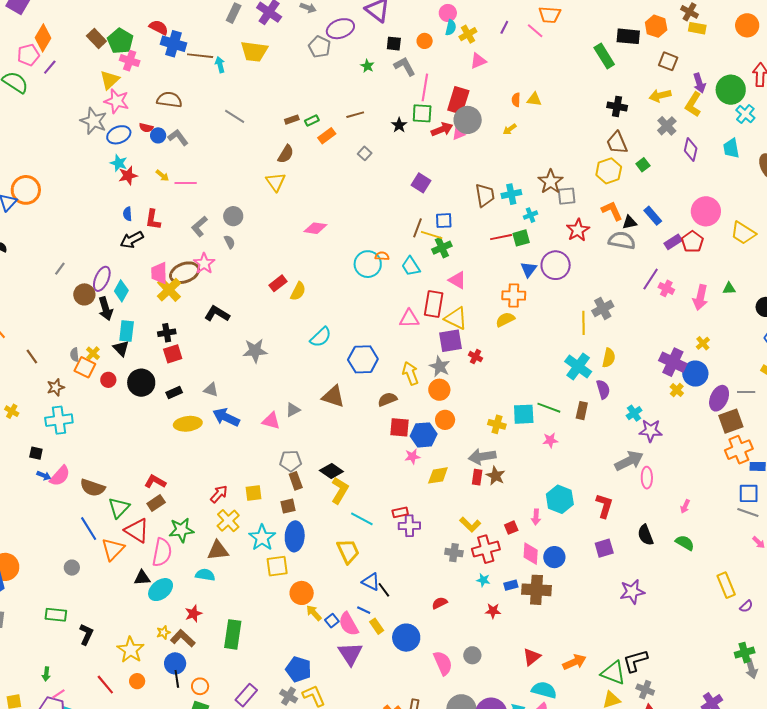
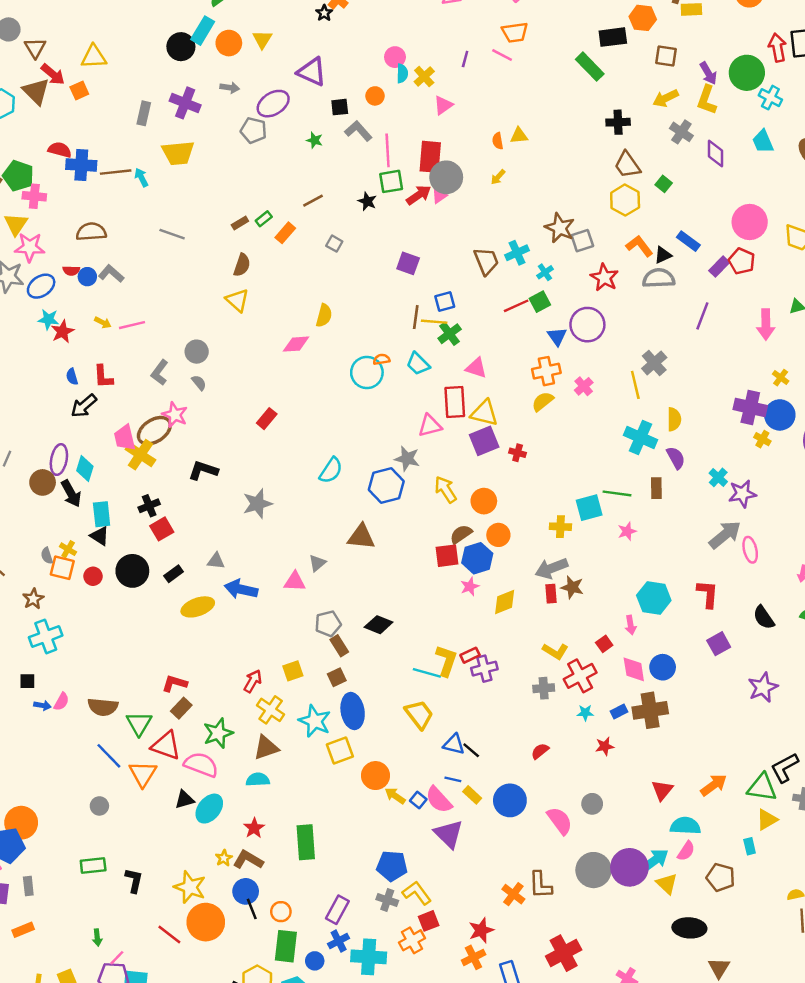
pink cross: (666, 288) -> (584, 386), moved, turned 35
yellow semicircle: (298, 291) -> (324, 315), moved
gray star: (440, 367) -> (407, 459), moved
brown semicircle: (387, 399) -> (461, 534), moved
pink semicircle: (60, 476) -> (61, 702), size x0.7
yellow L-shape: (340, 490) -> (446, 661), moved
pink semicircle: (162, 552) -> (201, 765), turned -68
orange circle: (137, 681) -> (206, 922), size x2.0

